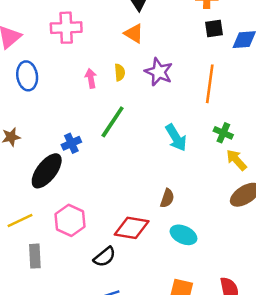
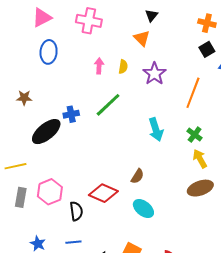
black square: (214, 29) -> (207, 49), turned -35
pink hexagon: (70, 220) -> (50, 192), moved
black semicircle: (105, 257) -> (76, 211), turned -72

